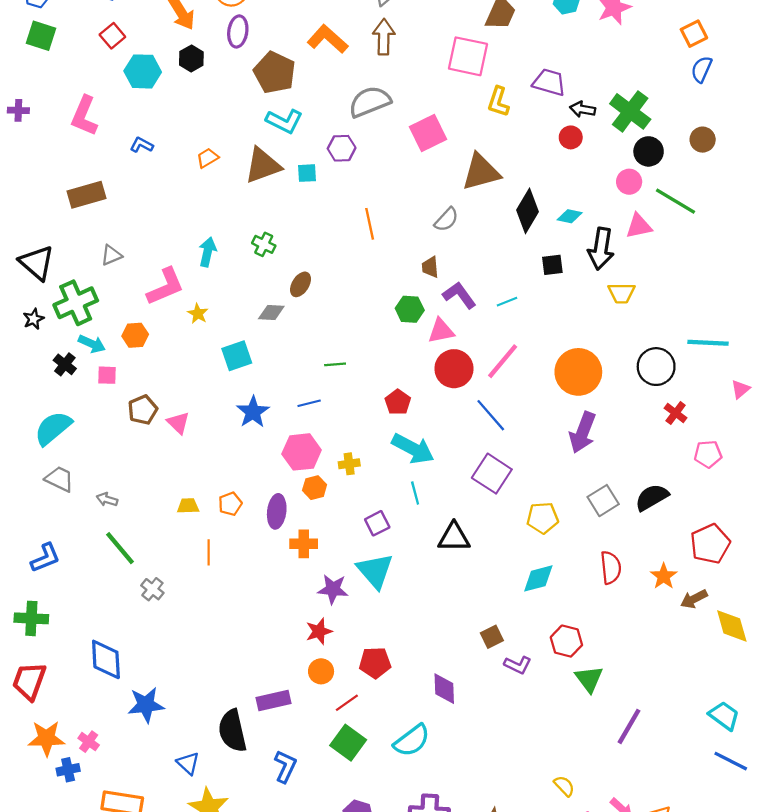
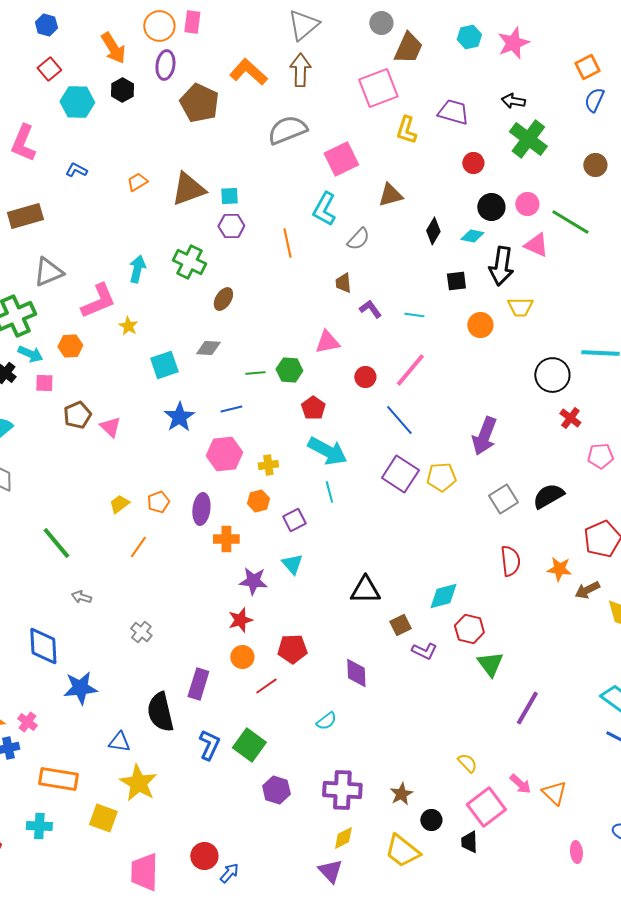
pink square: (468, 56) -> (378, 88), turned -33
black arrow: (583, 109) -> (513, 101), moved
cyan L-shape: (284, 121) -> (324, 209), moved, turned 92
purple hexagon: (342, 148) -> (231, 226), moved
black circle: (649, 151) -> (491, 207), moved
brown triangle: (481, 172) -> (390, 195), size x0.7
black diamond: (527, 211) -> (433, 231), size x0.7
pink triangle: (639, 226) -> (536, 245), turned 36
green cross: (264, 244) -> (189, 262), size x1.5
gray triangle: (111, 255) -> (48, 272), size x1.5
purple L-shape: (459, 295) -> (370, 309), size x0.7
cyan line: (507, 302) -> (414, 315), turned 30
green hexagon: (410, 309) -> (289, 370), moved
gray diamond: (271, 312) -> (208, 348), moved
pink triangle: (441, 331) -> (327, 342), moved
red circle: (454, 369) -> (365, 377), size x0.6
orange circle: (578, 372) -> (480, 325), moved, size x0.6
orange hexagon: (315, 488) -> (258, 501), moved
gray arrow: (107, 499) -> (81, 597), moved
yellow trapezoid: (188, 506) -> (119, 504), turned -35
yellow pentagon: (543, 518) -> (441, 477), moved
black triangle: (454, 537) -> (365, 590), moved
orange line: (209, 552) -> (138, 547), turned 35
cyan triangle: (375, 571) -> (292, 564), size x0.6
orange star: (664, 576) -> (559, 569), turned -30
cyan diamond: (538, 578) -> (443, 596), moved
gray cross: (152, 589) -> (141, 632), moved
purple rectangle: (273, 701) -> (198, 684), turned -60
cyan semicircle: (412, 741) -> (326, 721), size x0.6
green square: (348, 743) -> (249, 745), moved
blue triangle: (188, 763) -> (119, 742), turned -35

